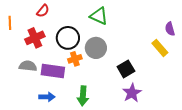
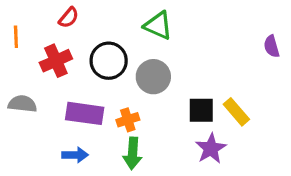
yellow rectangle: (160, 48) -> (236, 112), moved
orange cross: (75, 59) -> (128, 120), moved
gray semicircle: (28, 66) -> (22, 104), moved
black square: (126, 69) -> (201, 110), turned 30

